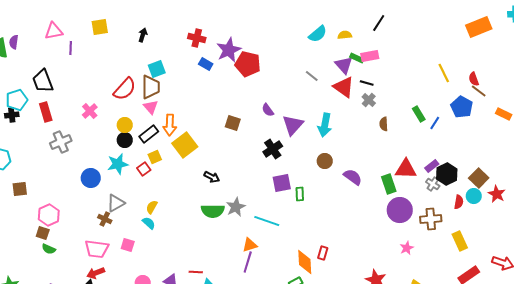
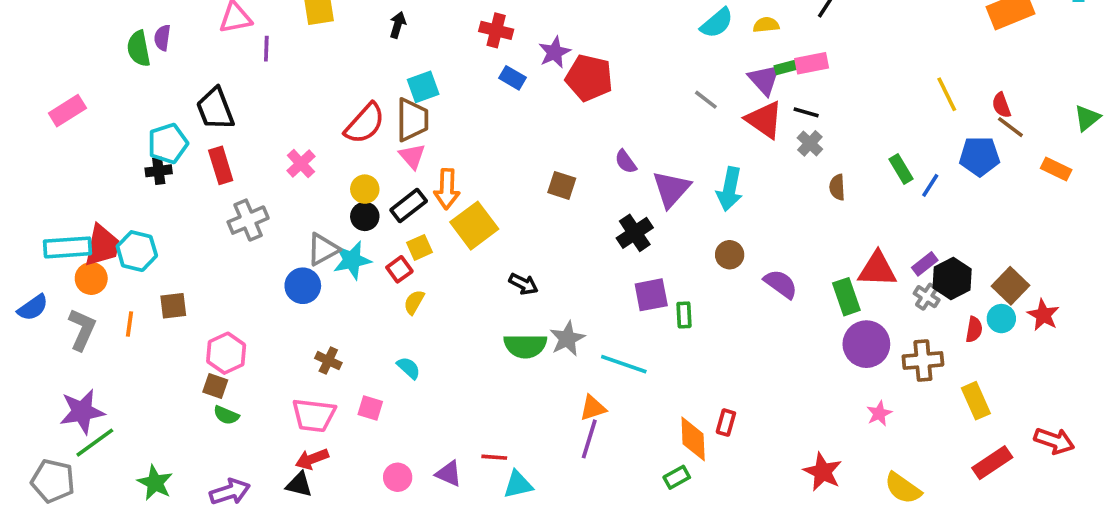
purple star: (229, 50) -> (554, 52), size x0.7
green rectangle: (357, 58) -> (788, 67), turned -40
blue pentagon: (462, 107) -> (979, 156), turned -30
gray triangle: (116, 203) -> (323, 249), moved
yellow semicircle: (152, 207) -> (414, 302), moved

